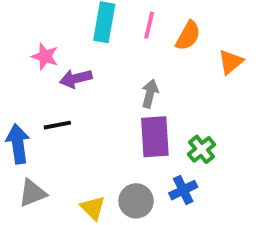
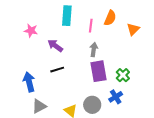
pink line: (149, 25) -> (91, 26), moved
pink star: (45, 56) -> (31, 31), moved
purple arrow: (76, 78) -> (55, 46), turned 56
black line: (57, 125) -> (57, 70), moved

